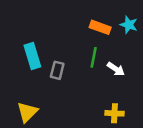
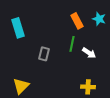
orange rectangle: (100, 27) -> (77, 21), turned 42
cyan rectangle: (32, 56) -> (18, 28), moved

